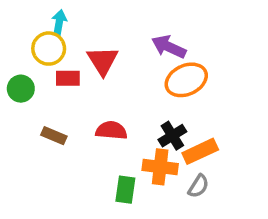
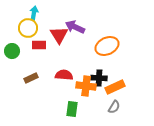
purple arrow: (169, 47) -> (75, 27), moved
brown rectangle: (54, 136) -> (31, 78), turned -48
black cross: (172, 136) -> (99, 78), turned 35
orange cross: (160, 167) -> (86, 86), moved

